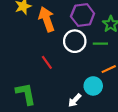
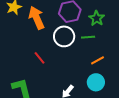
cyan circle: (93, 86) -> (96, 82), moved

